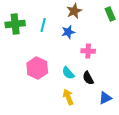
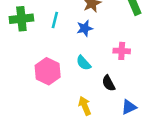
pink cross: (88, 51) -> (122, 51), moved
cyan semicircle: (68, 73) -> (84, 63), moved

